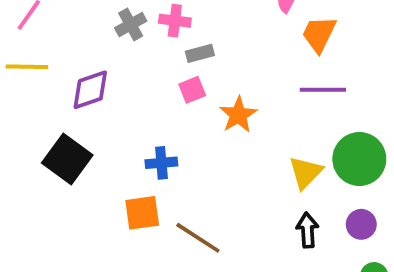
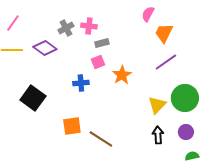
purple diamond: (90, 90) -> (45, 48), moved, turned 55
purple line: (323, 90) -> (166, 62), turned -35
blue cross: (161, 163) -> (81, 83), moved

